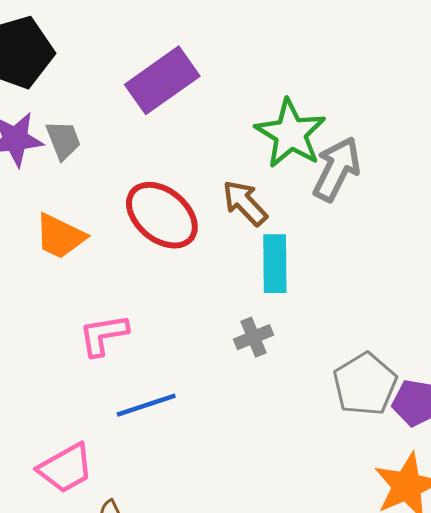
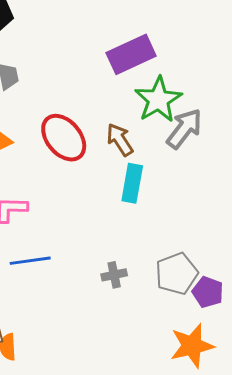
purple rectangle: (162, 80) -> (131, 54), moved
gray cross: (253, 337) -> (114, 275), moved

